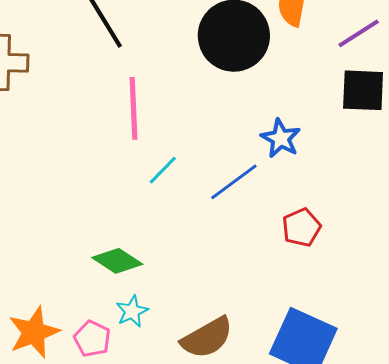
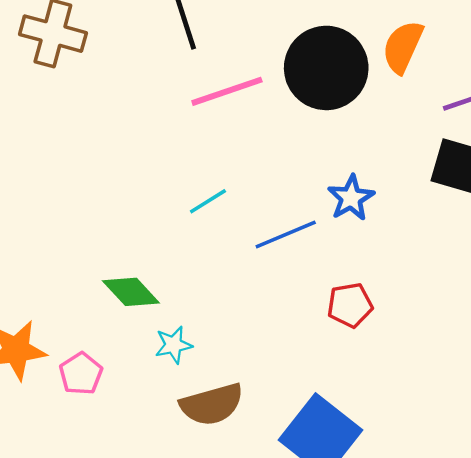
pink line: (133, 108) -> (227, 91), moved, turned 60
cyan star: (132, 311) -> (174, 345), moved

